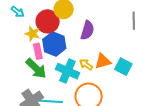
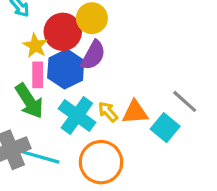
gray line: (134, 21) -> (185, 101), moved, turned -60
purple semicircle: (87, 30) -> (93, 55), moved

